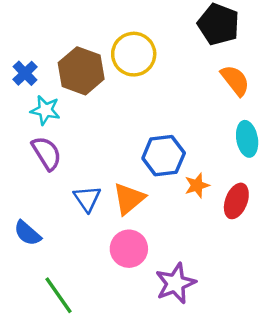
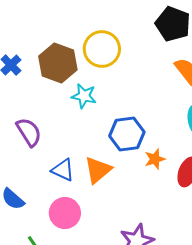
cyan star: (45, 110) -> (84, 96), moved
blue triangle: (87, 199) -> (63, 170), turned -30
pink circle: (129, 249) -> (65, 213), moved

